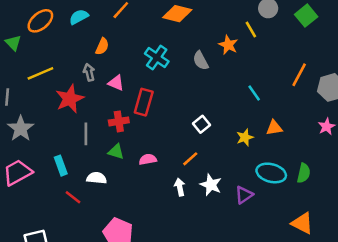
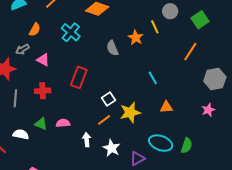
cyan cross: (157, 57) -> (71, 32), moved
gray arrow: (89, 72) -> (22, 49), turned -112
orange line: (299, 75) -> (190, 52), moved
red rectangle: (144, 102) -> (79, 77), moved
yellow star: (245, 137) -> (130, 112), moved, size x1.5
green triangle: (116, 152) -> (41, 124), moved
orange line: (190, 159) -> (104, 120), moved
white arrow: (180, 187) -> (87, 140), moved

